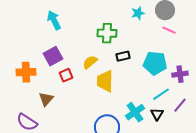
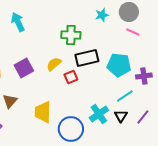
purple square: (53, 56) -> (24, 68), moved
black rectangle: (123, 56) -> (87, 58), size x1.6
red square: (66, 75) -> (71, 77), moved
yellow trapezoid: (105, 81) -> (43, 112), moved
purple line: (180, 105) -> (143, 117), moved

